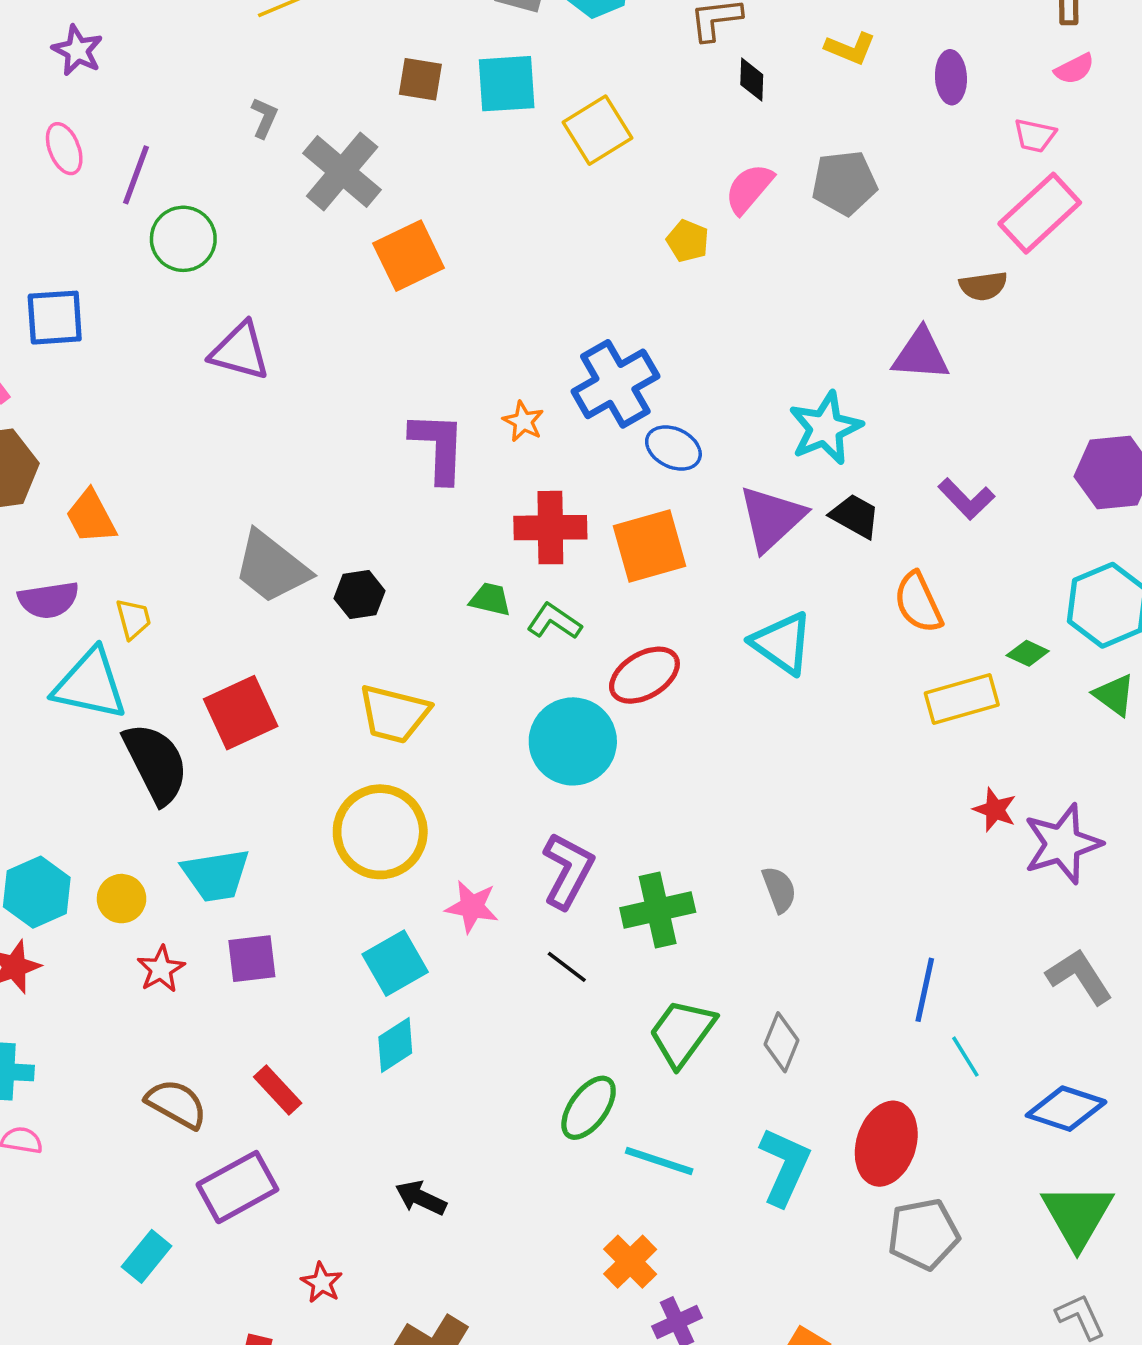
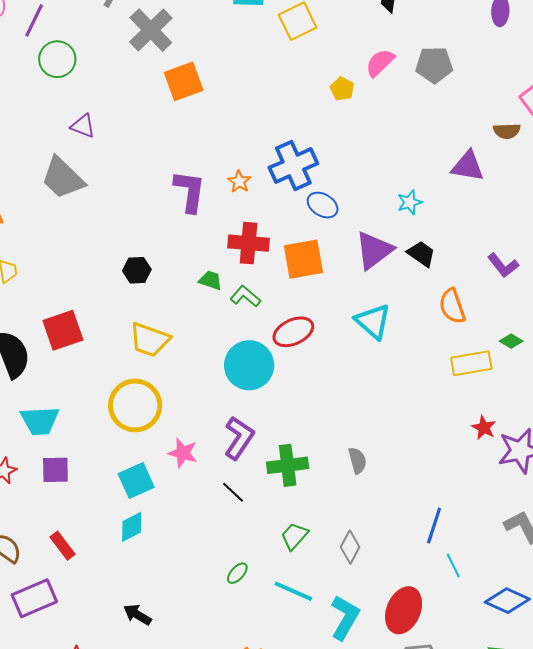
purple triangle: (240, 351) -> (83, 126), size x0.7
cyan star: (825, 428) -> (410, 202), size x0.6
purple L-shape: (966, 499) -> (503, 265), moved
gray trapezoid: (271, 567) -> (63, 178), moved
green trapezoid: (682, 1033) -> (294, 536), size x0.7
green ellipse: (589, 1108) -> (237, 573), size x0.6
cyan line: (659, 1161) -> (293, 591), moved

